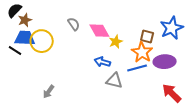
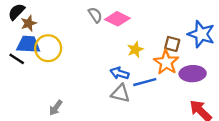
gray semicircle: (74, 24) -> (95, 15), moved
blue star: (172, 28) -> (201, 34), turned -30
pink diamond: (99, 31) -> (117, 19), moved, turned -35
blue line: (137, 68) -> (145, 82), moved
gray triangle: (114, 81) -> (120, 93), moved

